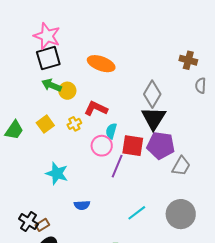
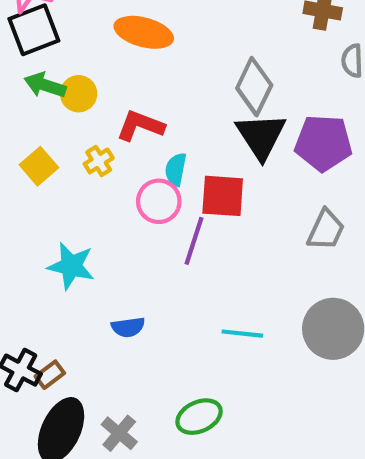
purple pentagon: (161, 145) -> (323, 143), moved
cyan line: (137, 213) -> (242, 334), turned 48

